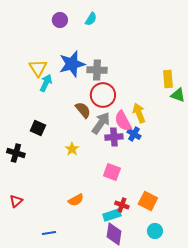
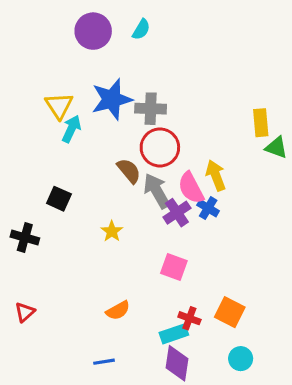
purple circle: (60, 20) -> (93, 31), size x1.5
gray arrow: (101, 123) -> (157, 191), turned -65
purple cross: (114, 137) -> (177, 213), turned -30
blue line: (49, 233) -> (104, 362), moved

